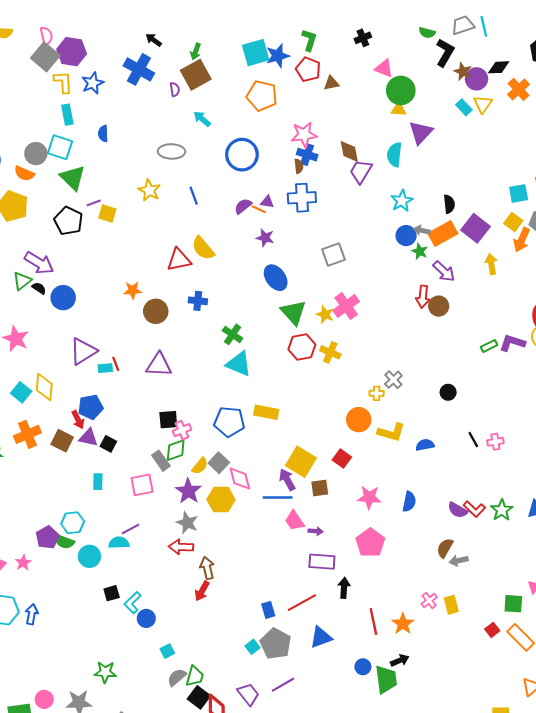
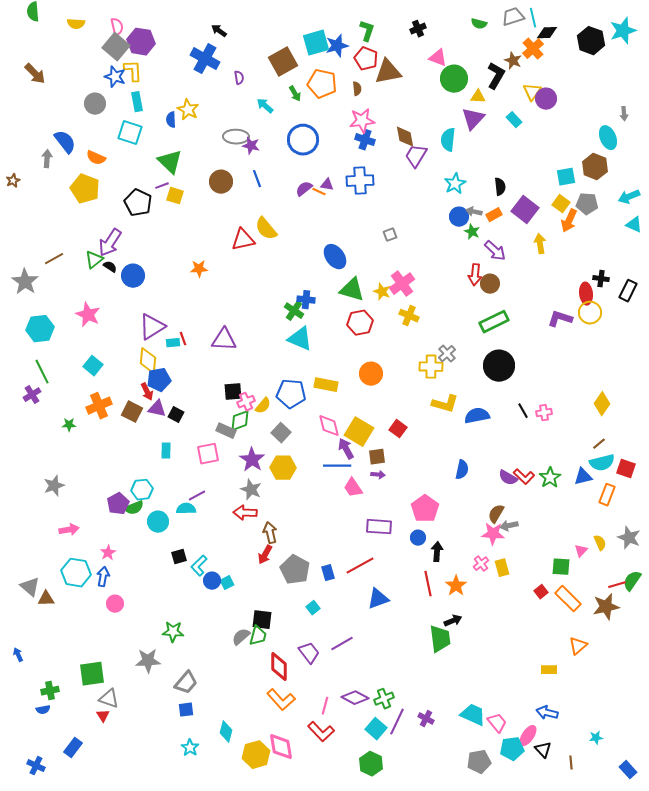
green arrow: (196, 52) -> (295, 94), moved, turned -49
black L-shape: (445, 53) -> (496, 76), moved
black diamond: (499, 67) -> (547, 33), moved
brown square: (196, 75) -> (283, 62), moved
purple circle: (476, 79) -> (546, 99), moved
blue star: (93, 83) -> (115, 77), moved, turned -30
brown triangle: (331, 83) -> (388, 72), size x1.8
orange cross: (519, 89) -> (533, 49), moved
cyan rectangle: (464, 107) -> (514, 120), moved
yellow triangle: (399, 109) -> (478, 97), moved
gray circle: (36, 154) -> (95, 104), moved
brown semicircle: (299, 166) -> (357, 89), moved
green triangle: (73, 178) -> (170, 162), moved
yellow star: (149, 190) -> (188, 110), moved
orange rectangle: (443, 233) -> (494, 215), size x0.6
purple star: (265, 238) -> (251, 146), moved
gray square: (333, 255) -> (390, 235), size x0.6
purple arrow: (39, 263) -> (110, 243), turned 92
blue cross: (198, 301) -> (306, 300), moved
brown circle: (156, 311) -> (221, 182), moved
green triangle: (293, 312) -> (352, 290), turned -32
green rectangle: (489, 346) -> (494, 322), moved, size x1.8
yellow cross: (330, 352) -> (409, 316), moved
yellow diamond: (44, 387) -> (148, 361), moved
black circle: (448, 392) -> (499, 366), size x2.0
yellow cross: (377, 393) -> (431, 367), size x1.6
orange circle: (359, 420) -> (371, 374), moved
blue semicircle: (425, 445) -> (477, 416), size x1.4
gray rectangle: (161, 461) -> (226, 431), turned -30
yellow semicircle: (200, 466) -> (263, 406), moved
pink diamond: (240, 479) -> (329, 426), moved
pink star: (369, 497) -> (493, 534), moved
purple arrow: (316, 531) -> (378, 475), moved
green semicircle: (64, 542) -> (134, 508), turned -42
pink star: (23, 563) -> (108, 553), moved
black arrow: (344, 588) -> (437, 552), moved
gray pentagon: (276, 644) -> (295, 570), moved
cyan square: (167, 651) -> (227, 583), moved
blue circle: (363, 667) -> (418, 538), moved
black square: (199, 697) -> (262, 620), moved, turned -30
pink circle: (44, 699) -> (115, 604), moved

